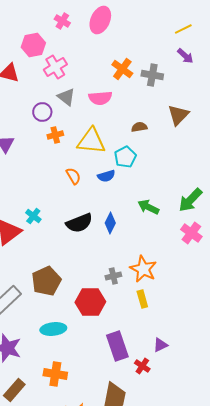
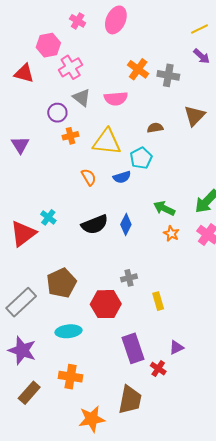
orange star: (143, 269) -> (171, 234), moved, size x0.6

